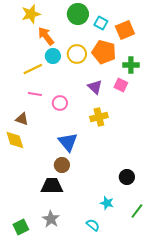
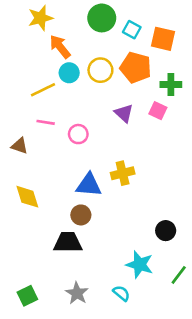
orange square: (125, 30) -> (163, 39), turned 36
yellow cross: (99, 117) -> (123, 173), moved
brown triangle: (22, 119) -> (20, 146), moved
yellow diamond: (15, 140) -> (27, 197), moved
blue triangle: (68, 142) -> (89, 185), turned -45
cyan star: (107, 203) -> (140, 265), size x1.5
gray star: (51, 219) -> (77, 293), moved

